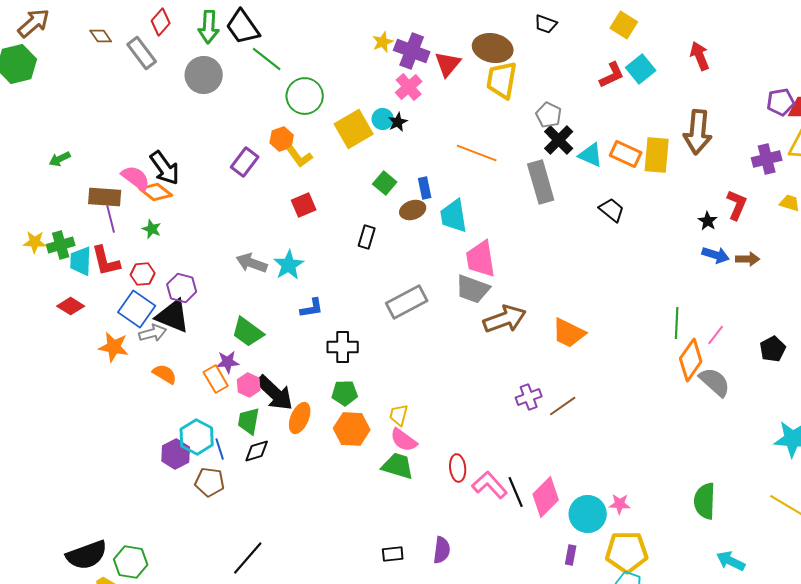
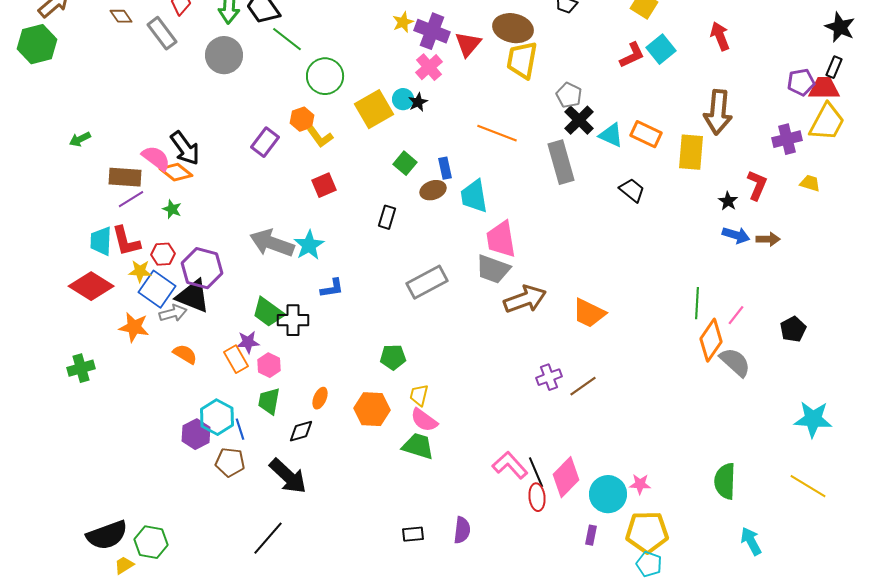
yellow rectangle: (657, 155) -> (691, 152), moved
purple line: (111, 219) -> (131, 199), turned 72
yellow star: (35, 242) -> (140, 271), moved
green cross: (61, 245) -> (81, 368), moved
gray arrow: (252, 263) -> (272, 243), size x1.4
purple hexagon: (182, 288) -> (202, 268), size x1.4
red diamond: (71, 306) -> (91, 286), size x1.6
black cross: (343, 347) -> (293, 320), moved
black arrow: (275, 393) -> (288, 476), moved
green pentagon: (345, 393) -> (393, 357), moved
orange ellipse: (300, 418) -> (320, 398), size x0.7
black diamond: (257, 451) -> (301, 431), moved
red ellipse: (458, 468) -> (537, 497), moved
cyan arrow: (731, 561) -> (751, 541), turned 36

